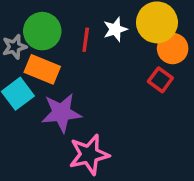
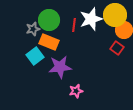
white star: (115, 29) -> (91, 19), size x1.6
pink star: (89, 155) -> (76, 91), size x0.6

